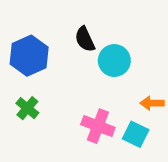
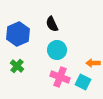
cyan circle: (114, 61) -> (57, 50), moved

